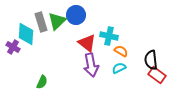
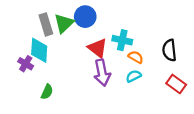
cyan diamond: (26, 34) -> (39, 50), moved
purple cross: (13, 47) -> (26, 64), moved
black semicircle: (151, 60) -> (169, 50), moved

